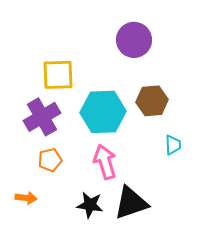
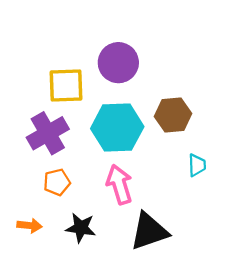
purple circle: (134, 40) -> (118, 63), moved
black star: (90, 205) -> (81, 228), moved

